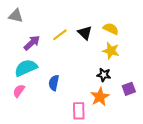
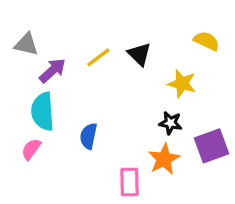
gray triangle: (16, 16) -> (26, 44), moved
yellow semicircle: (111, 29) -> (207, 41), moved
cyan semicircle: (26, 68) -> (43, 111), turned -70
purple square: (129, 89) -> (211, 146), size x1.5

